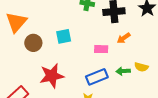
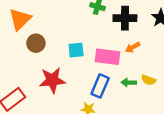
cyan square: (64, 36) -> (76, 50), moved
pink rectangle: (101, 49) -> (108, 57), size x1.6
blue rectangle: (97, 77) -> (100, 86), turned -50

